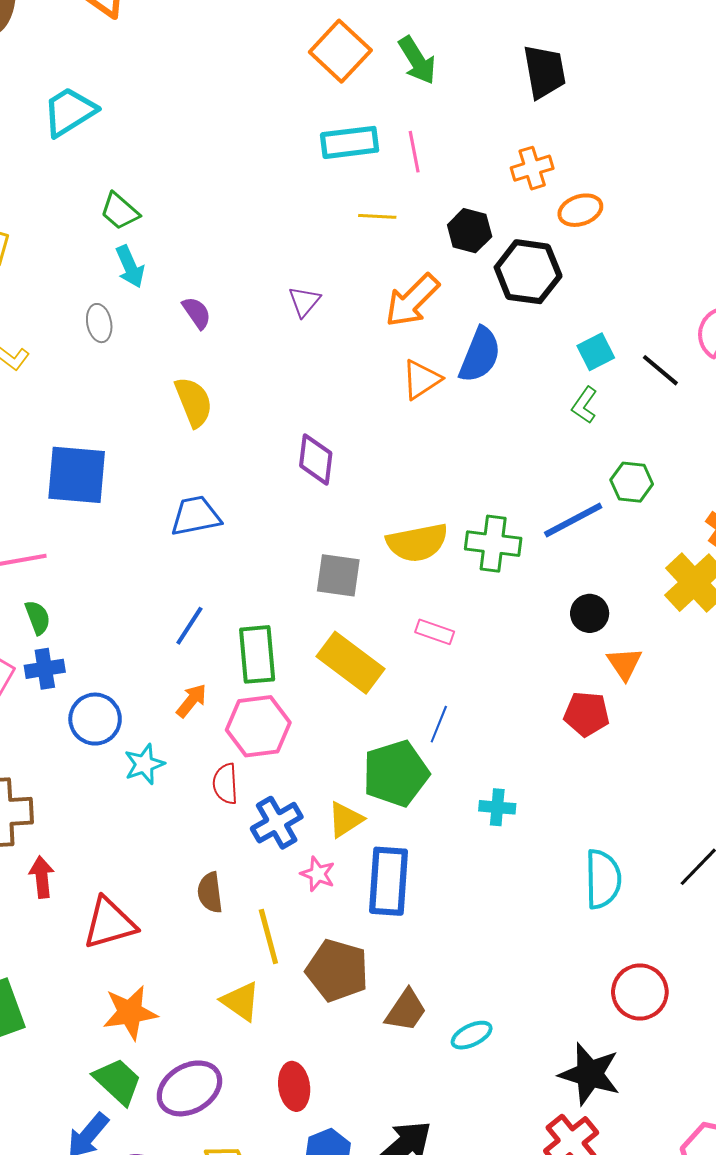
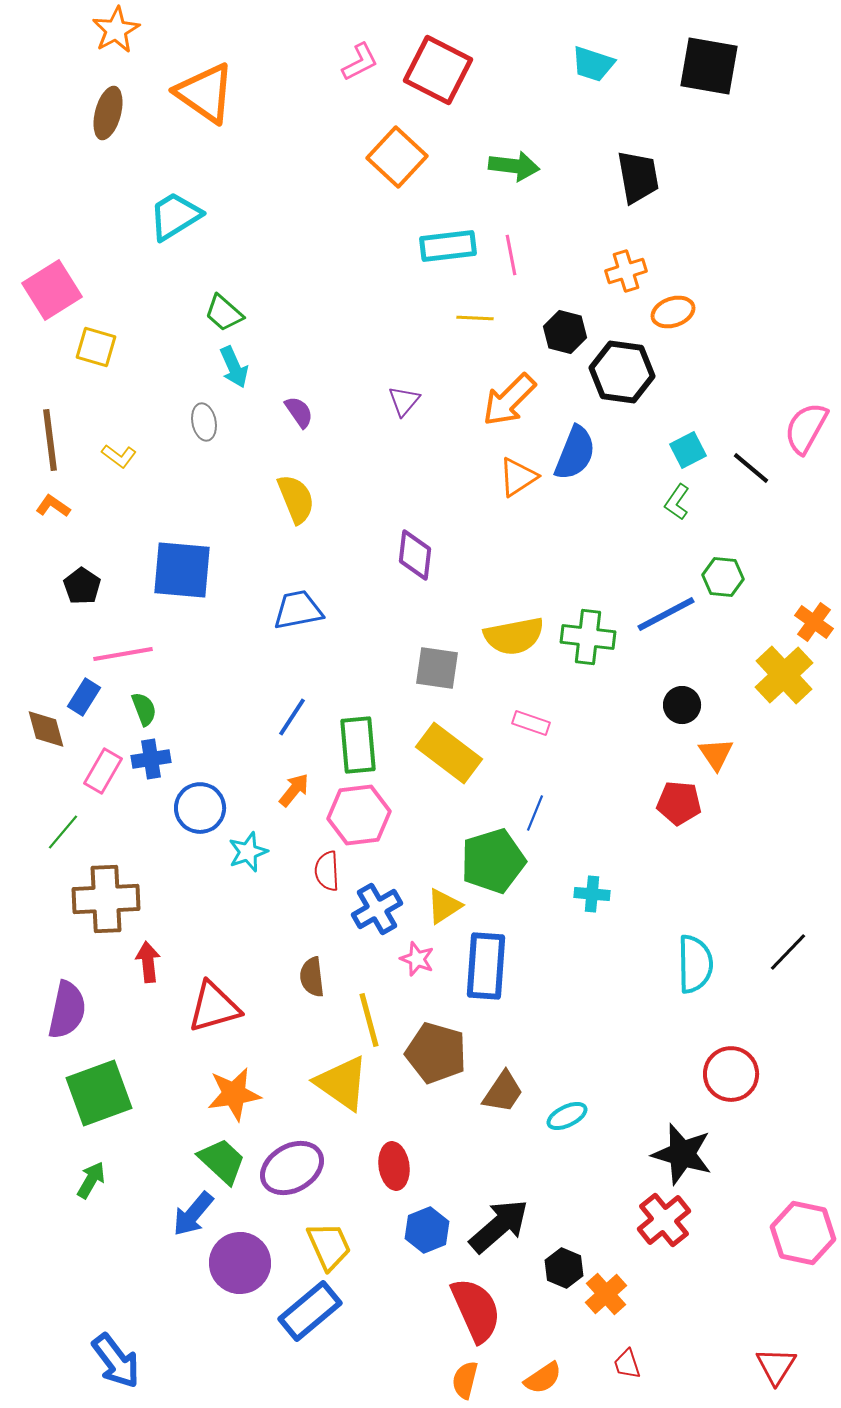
orange square: (340, 51) -> (397, 157), moved
green arrow: (417, 60) -> (514, 166), turned -51
yellow triangle: (241, 1001) -> (342, 1083), size x1.4

